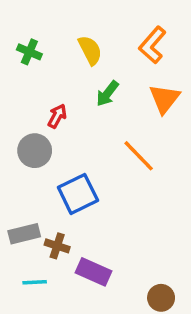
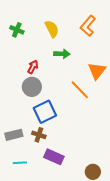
green arrow: (107, 94) -> (62, 54), turned -126
orange triangle: (165, 99) -> (97, 71), moved
gray circle: (35, 151) -> (32, 87), moved
brown cross: (57, 246) -> (39, 135), moved

